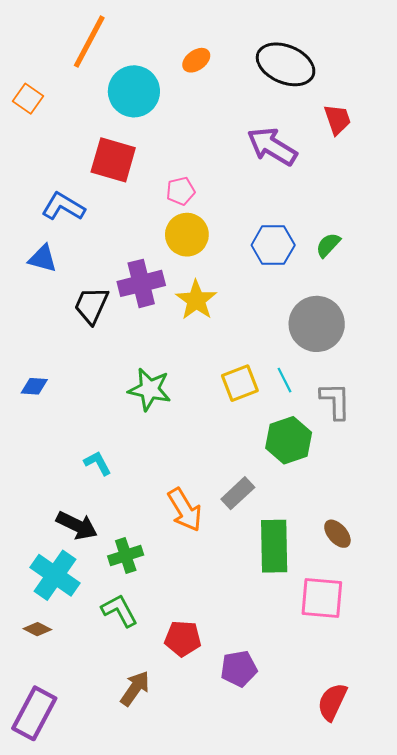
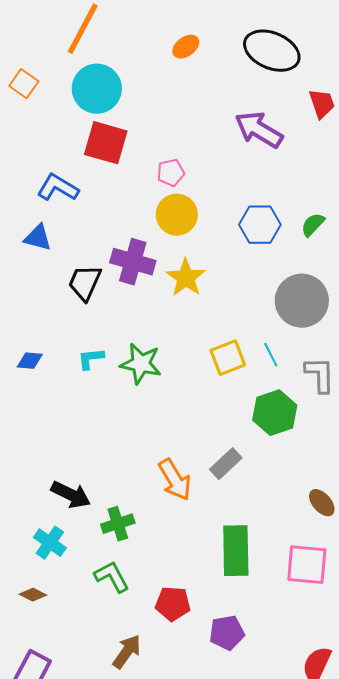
cyan circle: (134, 91) -> (97, 89), moved
purple cross: (141, 283) -> (133, 262), turned 30
cyan L-shape: (98, 463) -> (91, 359), moved, turned -68
green rectangle: (274, 546) -> (236, 551), moved
cyan cross: (55, 575) -> (50, 543), size x0.7

